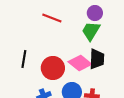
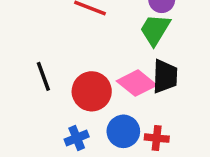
black line: (24, 59) -> (43, 76), turned -30

